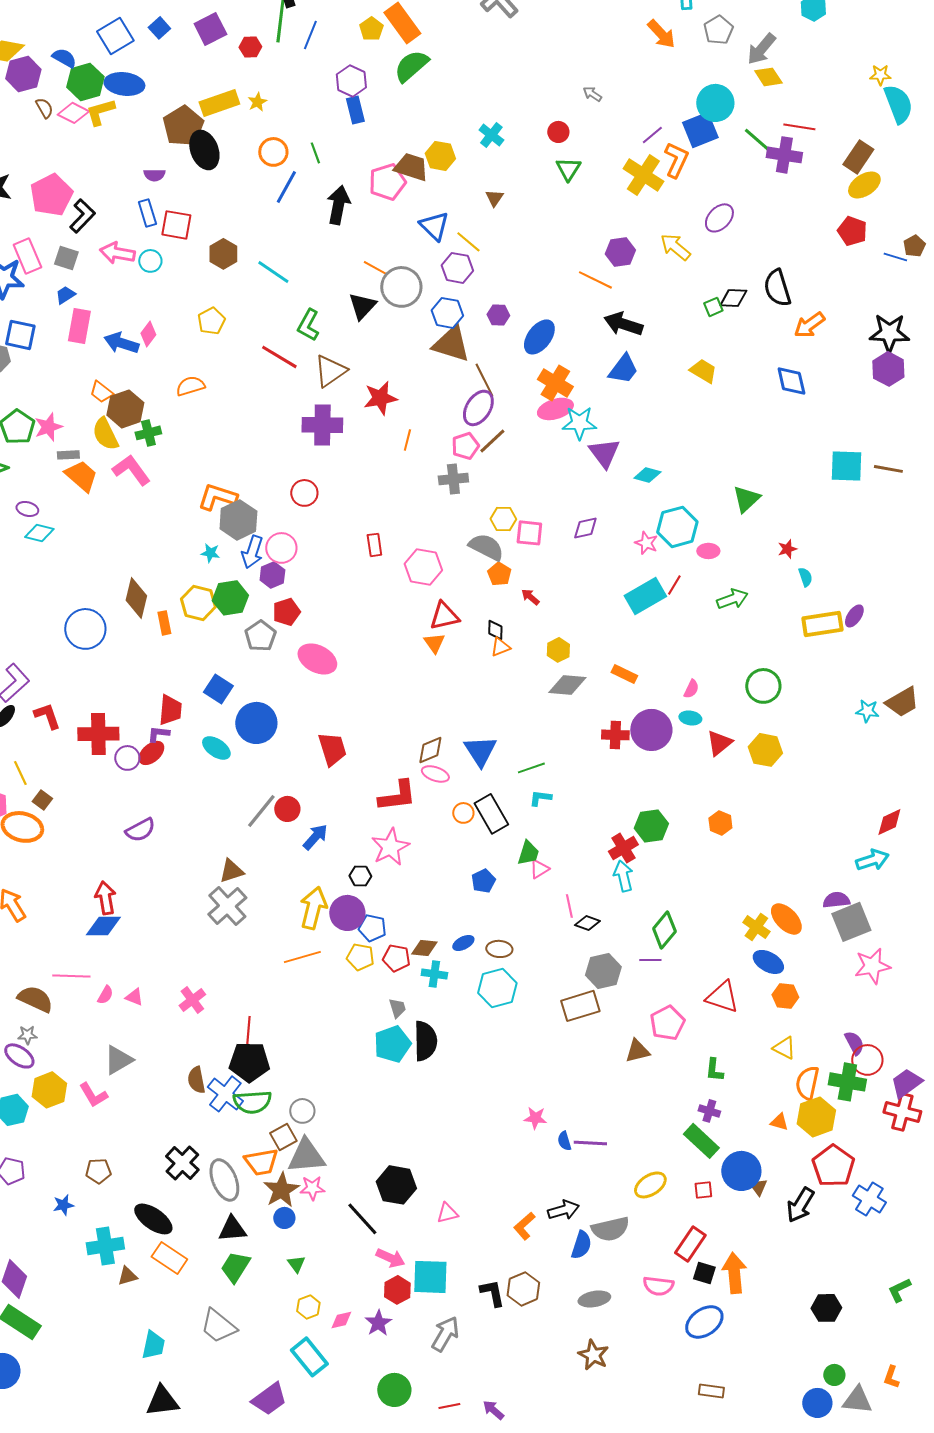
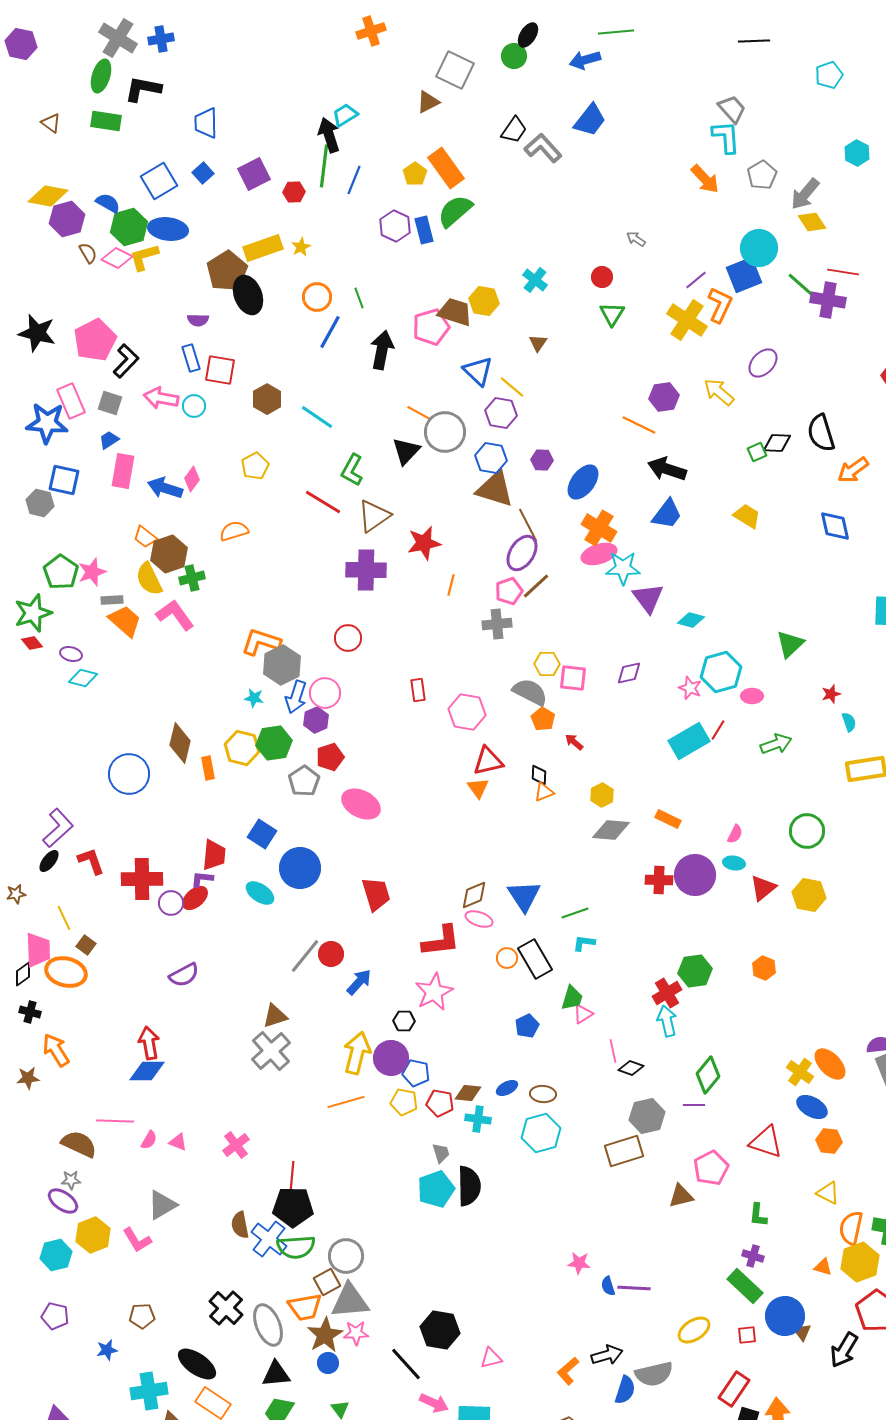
blue rectangle: (355, 110) -> (424, 230), moved
gray circle: (302, 1111) -> (346, 1256), size x1.4

